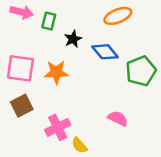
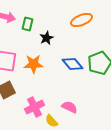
blue diamond: (105, 52) -> (73, 64), moved
pink semicircle: (118, 118) -> (70, 107), moved

